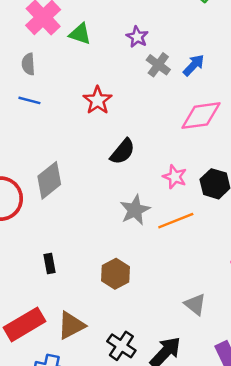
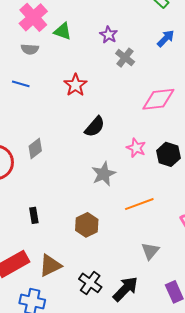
gray semicircle: (28, 64) -> (30, 49), moved, turned -84
blue arrow: (194, 65) -> (166, 38), moved
gray diamond: (49, 180) -> (35, 148), size x0.7
orange line: (176, 221) -> (139, 204), moved
gray triangle: (195, 304) -> (150, 251), turned 30

